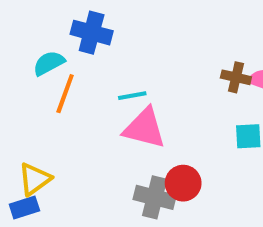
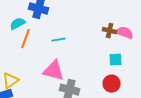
pink triangle: (144, 128) -> (54, 71), moved
red circle: (183, 183) -> (112, 84), moved

